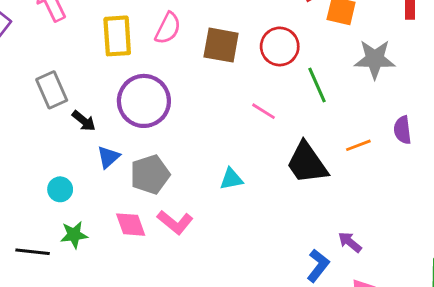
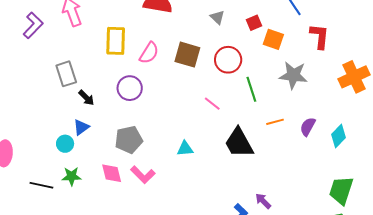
pink semicircle: (168, 28) -> (149, 53), moved
purple circle: (144, 101) -> (130, 88), size x0.7
purple semicircle: (402, 130) -> (308, 127), turned 30
orange line: (358, 145) -> (275, 122), moved
blue triangle: (108, 157) -> (81, 127), moved

